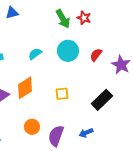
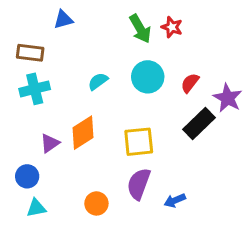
yellow square: (62, 94) -> (139, 142), size x1.5
black rectangle: (102, 100) -> (199, 124), moved
orange circle: (32, 127) -> (96, 203), moved
purple semicircle: (56, 136) -> (139, 184), moved

